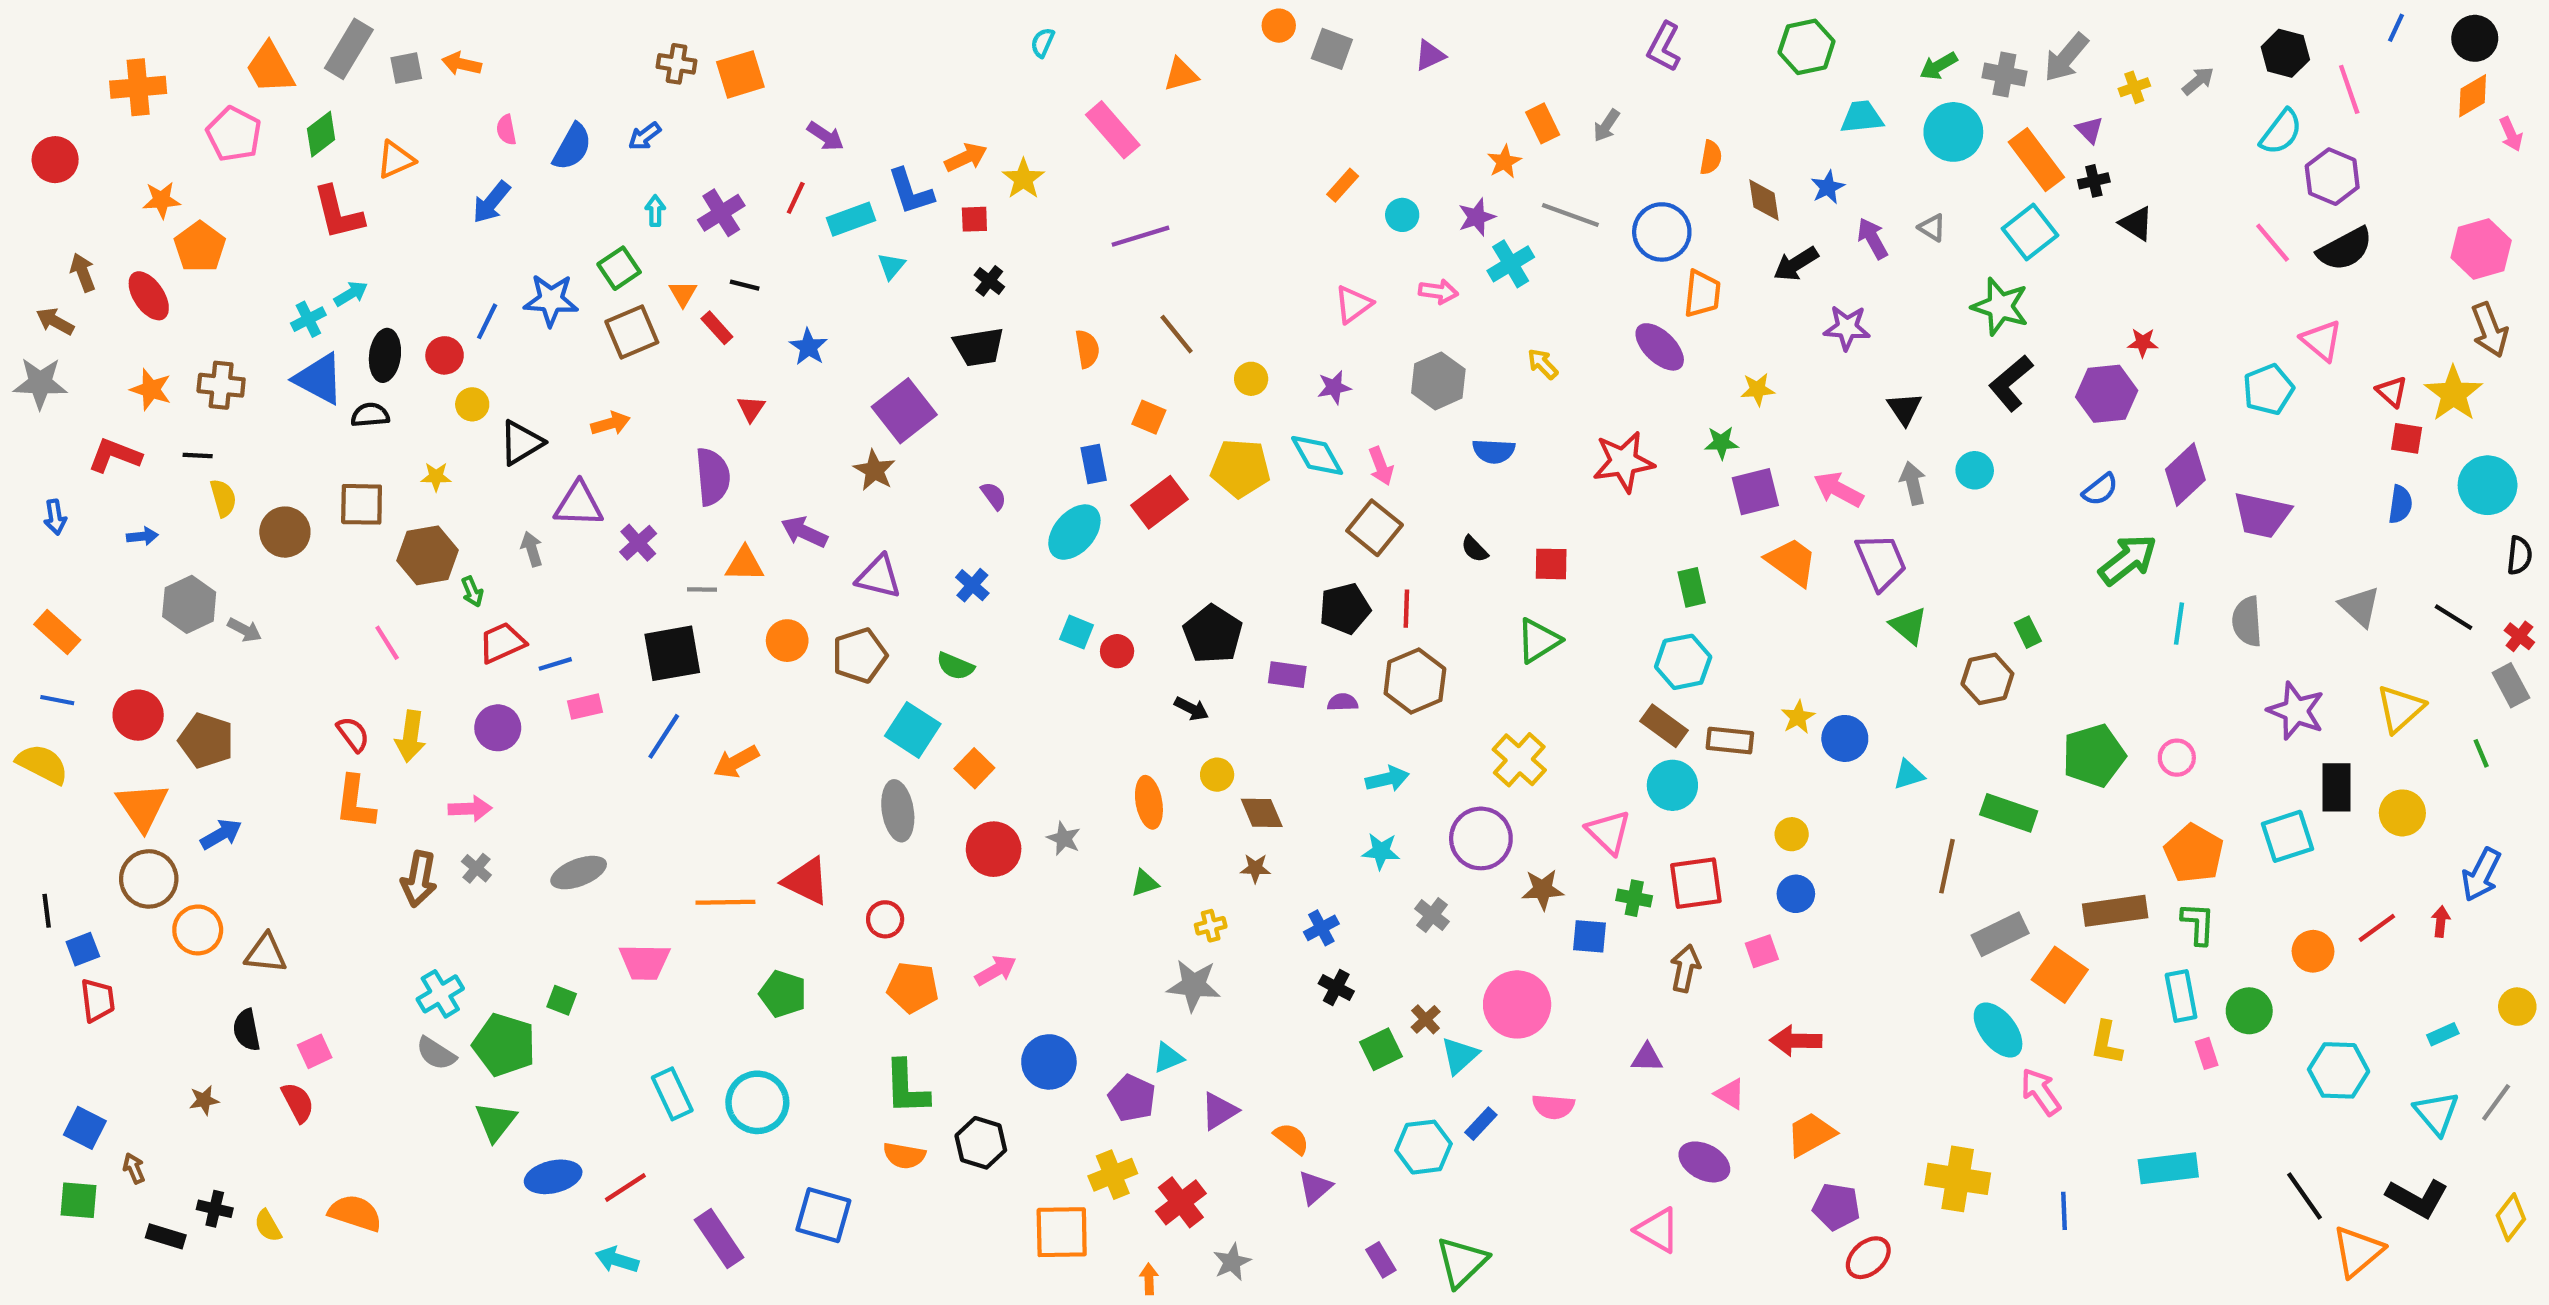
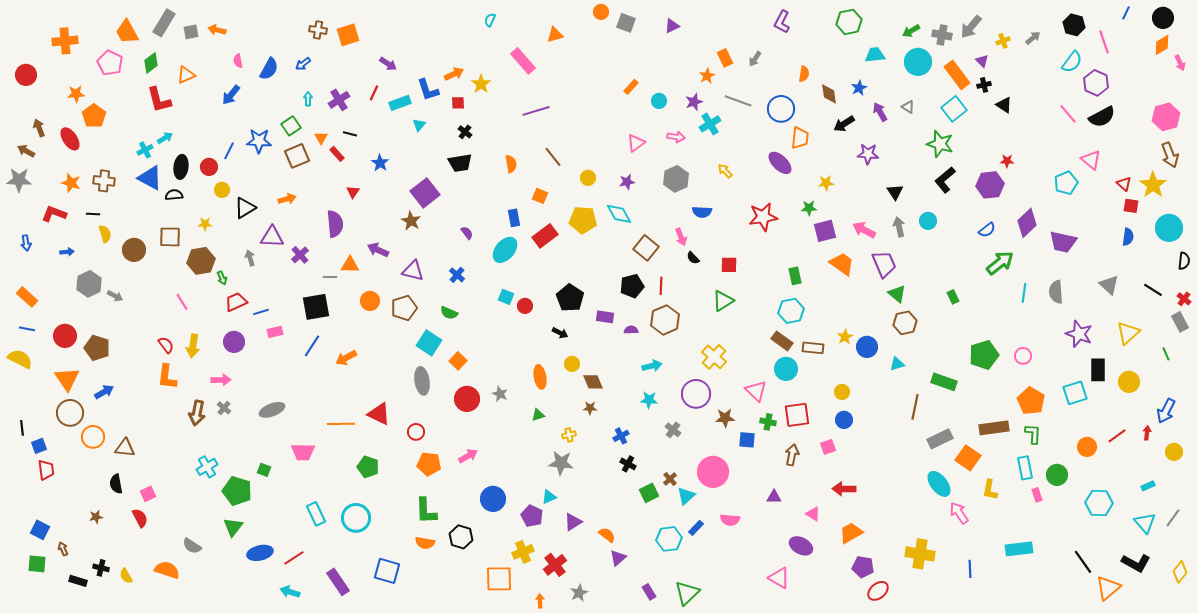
pink arrow: (1381, 466) -> (681, 237), moved
brown hexagon: (1987, 679) -> (905, 323), moved
yellow circle: (2517, 1007) -> (1174, 452), moved
gray semicircle: (436, 1053) -> (192, 546), moved

